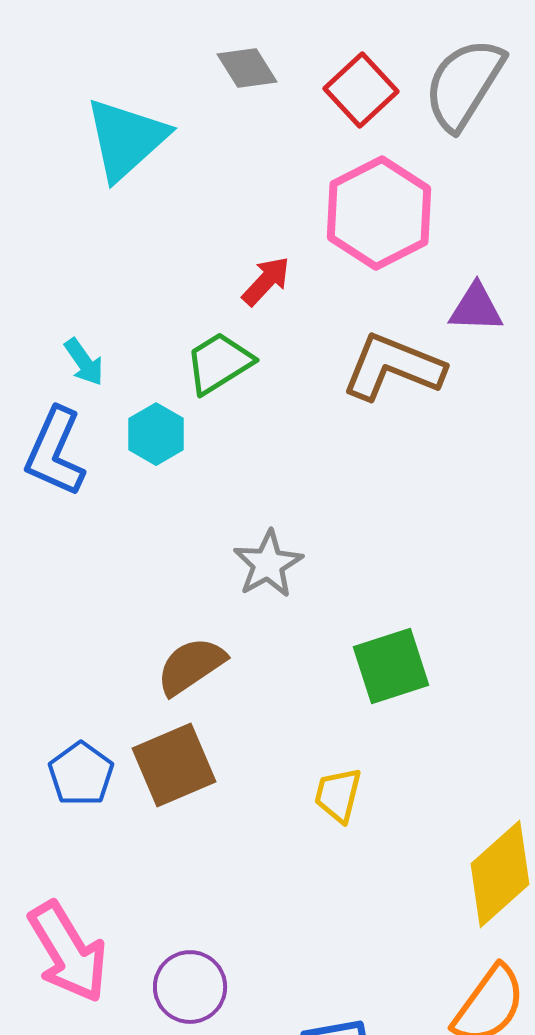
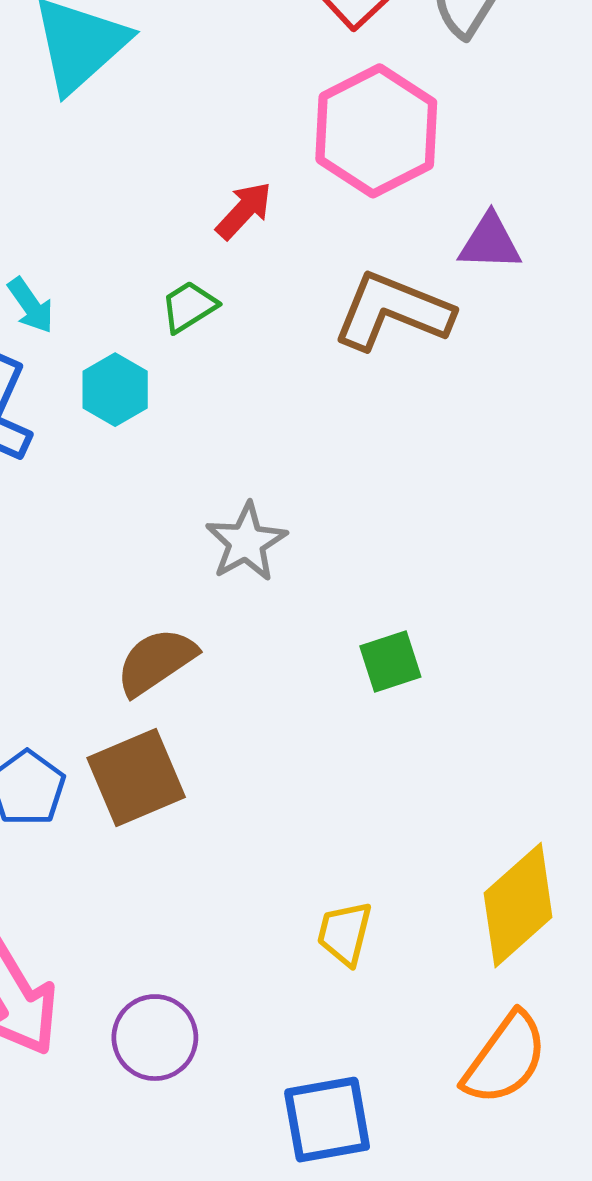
green trapezoid: (219, 363) -> (189, 307), size x0.7
green square: (391, 666) -> (390, 661), size x0.7
yellow trapezoid: (338, 795) -> (345, 933), moved

